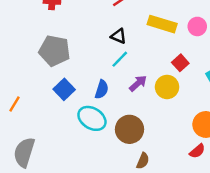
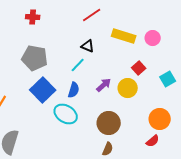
cyan line: (120, 59) -> (78, 65), moved
blue square: (64, 89) -> (43, 90), size x1.4
brown circle: (129, 129) -> (109, 123), moved

